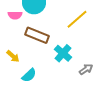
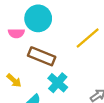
cyan cross: (63, 53) -> (58, 83), moved

